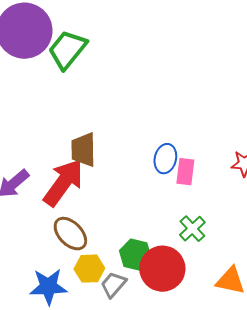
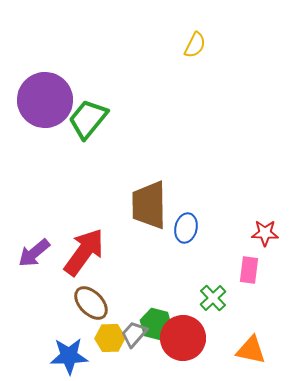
brown trapezoid: (83, 150) -> (149, 205), moved, size x1.4
pink rectangle: (185, 172) -> (249, 270), moved
gray trapezoid: (113, 285) -> (134, 334), moved

